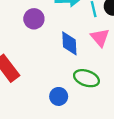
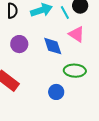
purple circle: (34, 19) -> (19, 44), moved

